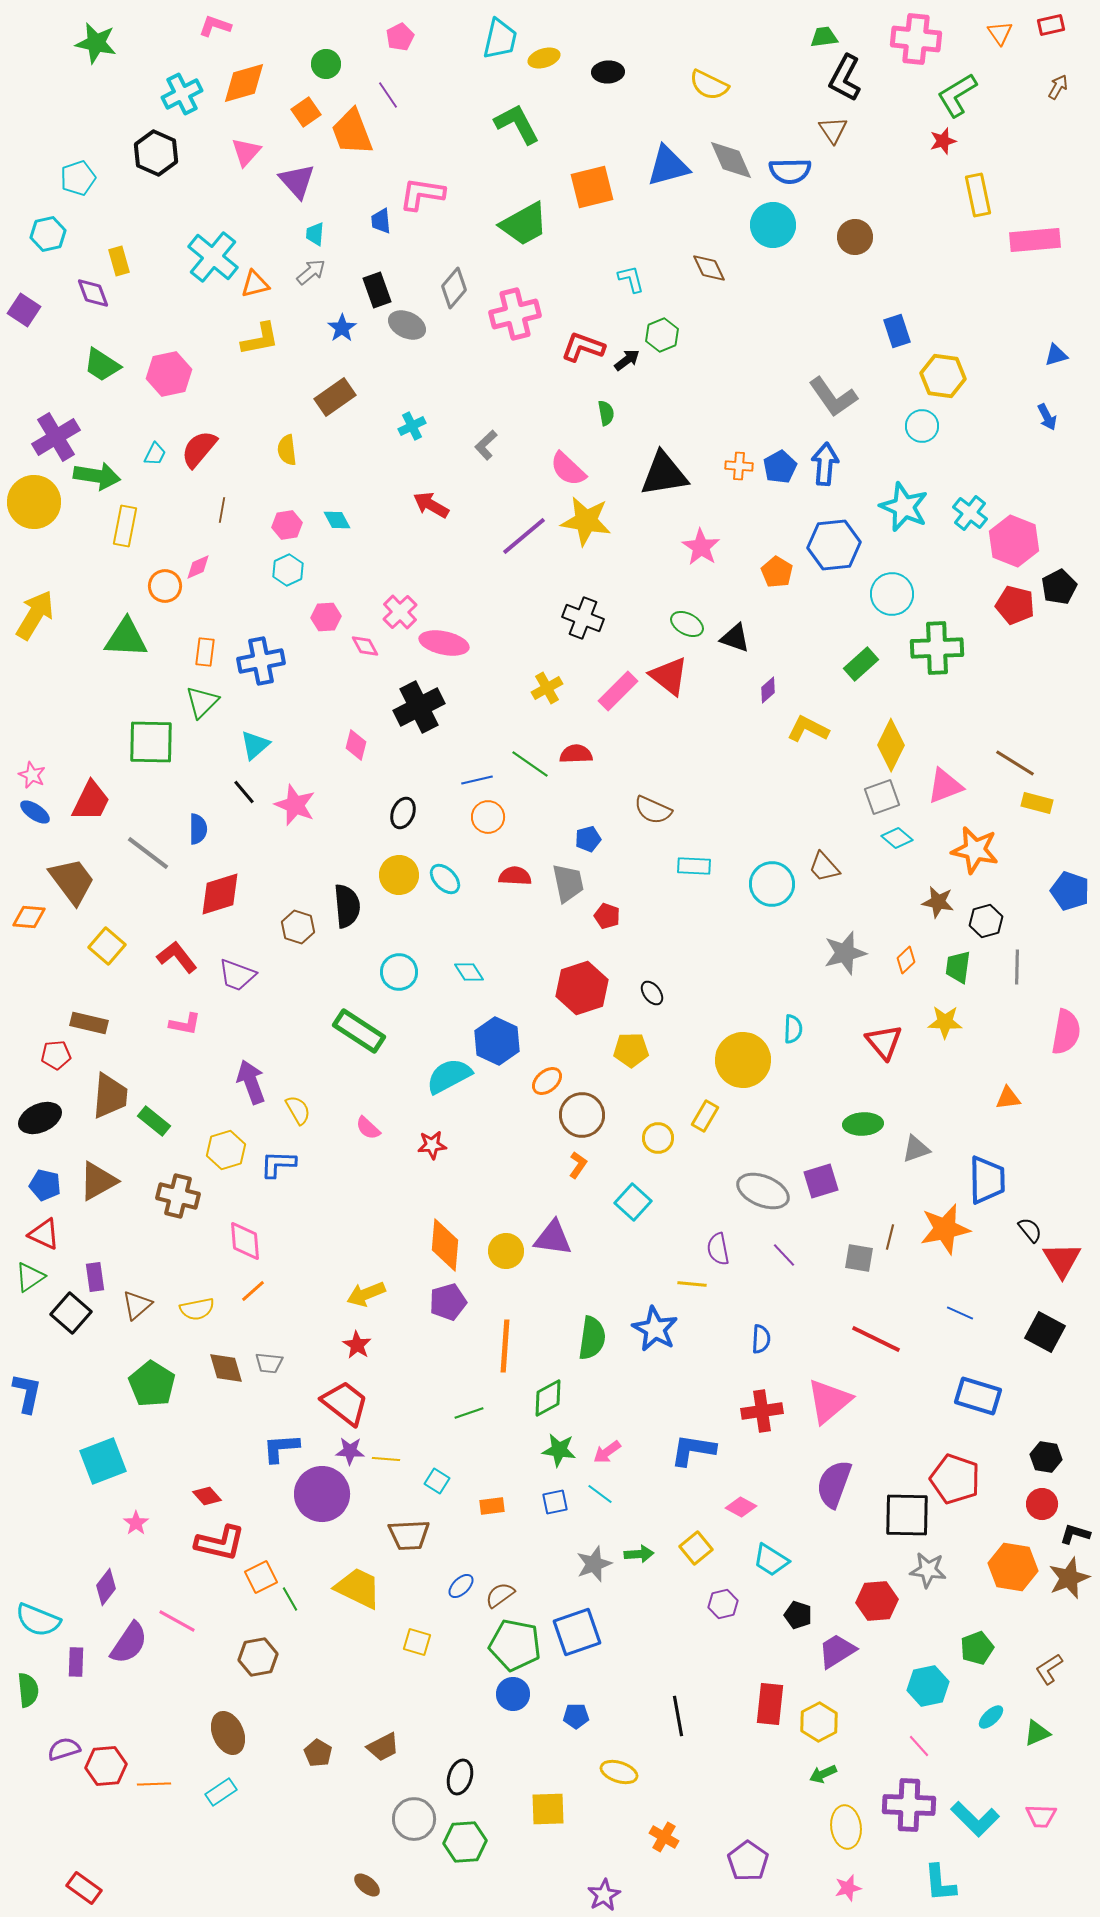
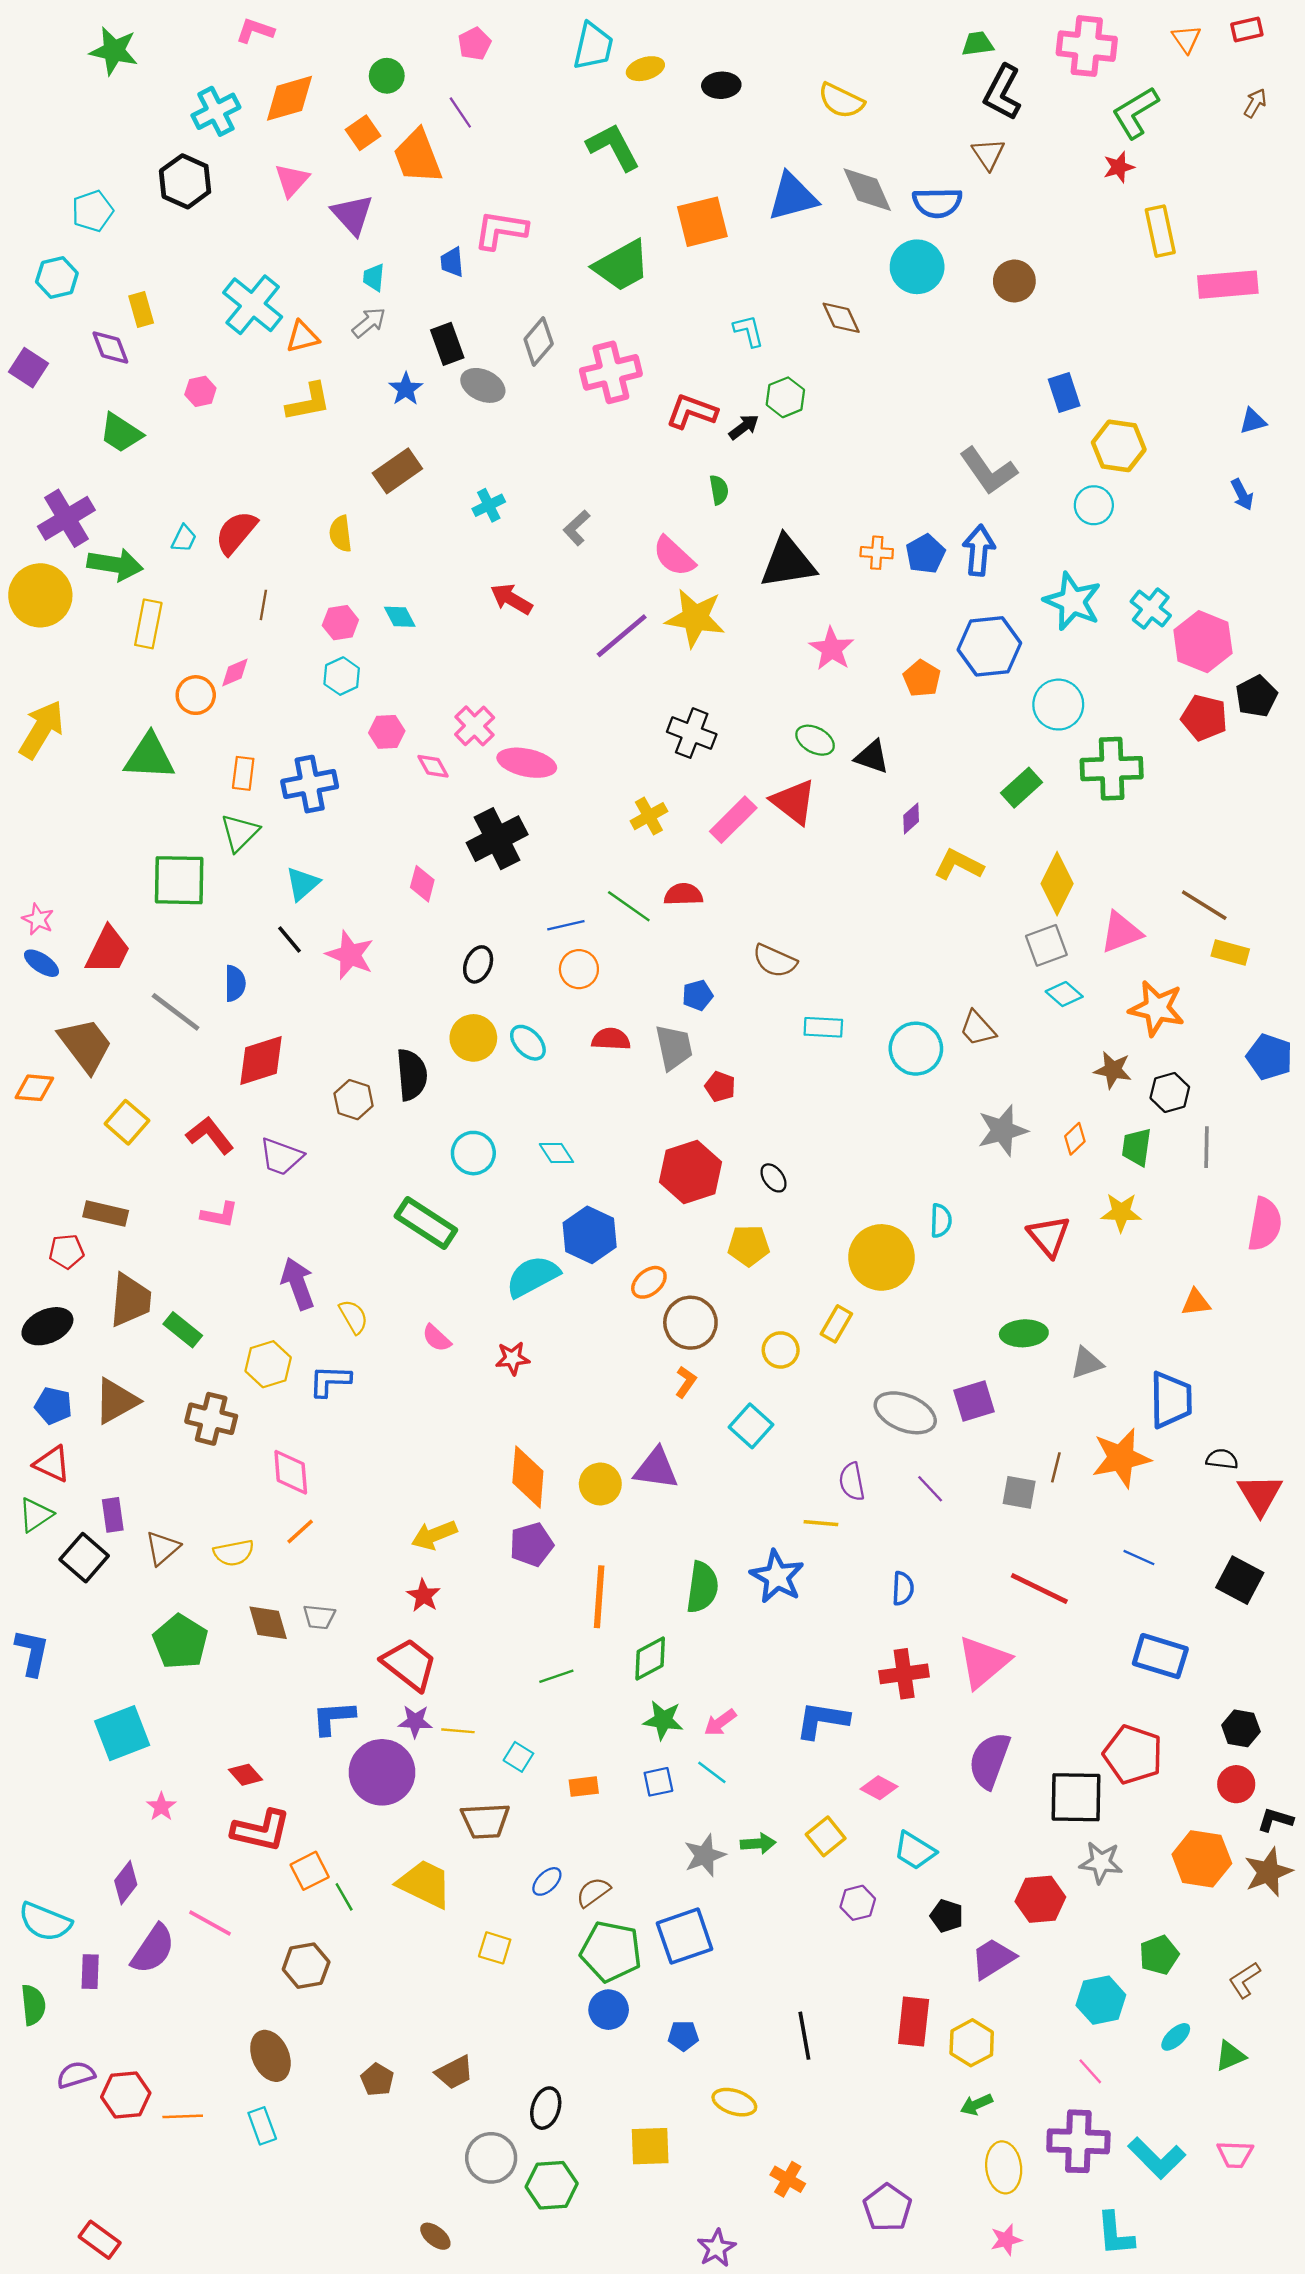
pink hexagon: (169, 374) -> (200, 391), moved, size x0.6
black semicircle: (1030, 1230) -> (1222, 1459), turned -44
cyan rectangle: (221, 1792) -> (262, 2126), turned -76

